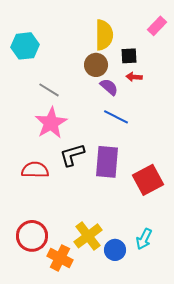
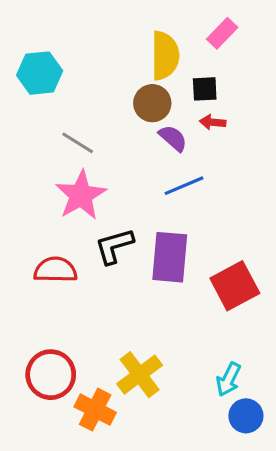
pink rectangle: (157, 26) -> (222, 33), moved
blue line: (116, 117) -> (184, 186), turned -50
blue circle: (115, 250) -> (246, 416), moved

